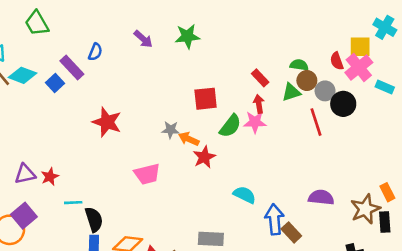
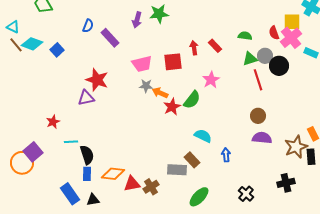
purple arrow: (143, 39) -> (137, 20), moved, turned 63
purple rectangle: (72, 68) -> (110, 38), moved
brown circle: (307, 80) -> (258, 116), moved
green triangle: (291, 92) -> (250, 59), moved
red arrow: (259, 104) -> (194, 48), moved
pink star: (255, 122) -> (211, 80), turned -30
green semicircle: (230, 126) -> (192, 100), moved
purple triangle: (25, 174) -> (86, 98), moved
pink trapezoid: (147, 174) -> (142, 64), moved
blue arrow: (274, 219) -> (226, 155), size x0.6
brown rectangle: (291, 232) -> (192, 160), moved

